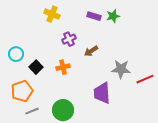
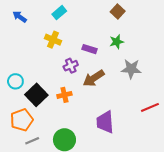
purple rectangle: (94, 16) -> (89, 49), moved
brown arrow: (91, 51) -> (94, 78), size x1.5
black square: (36, 67) -> (36, 95), size x1.5
gray star: (121, 69) -> (131, 69), moved

